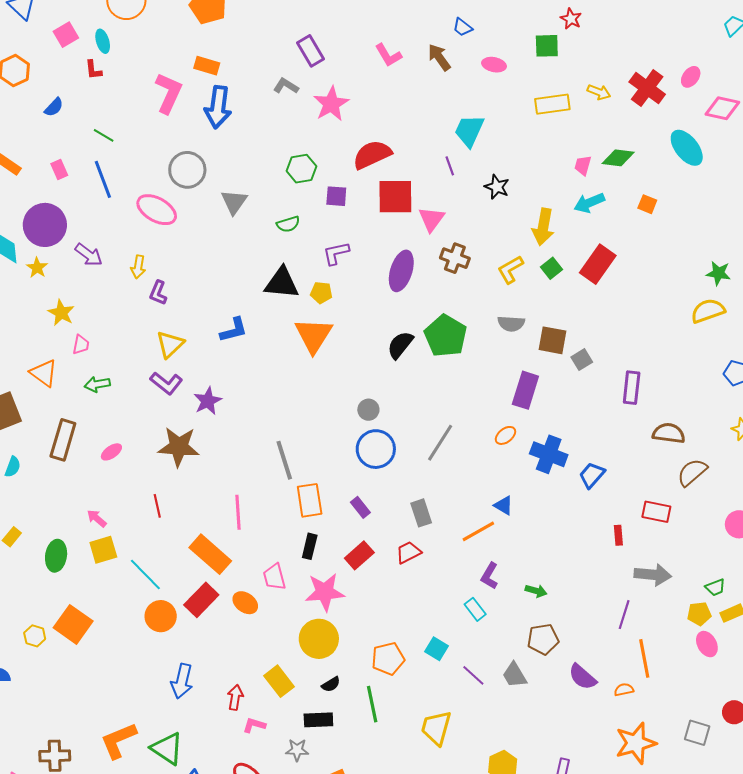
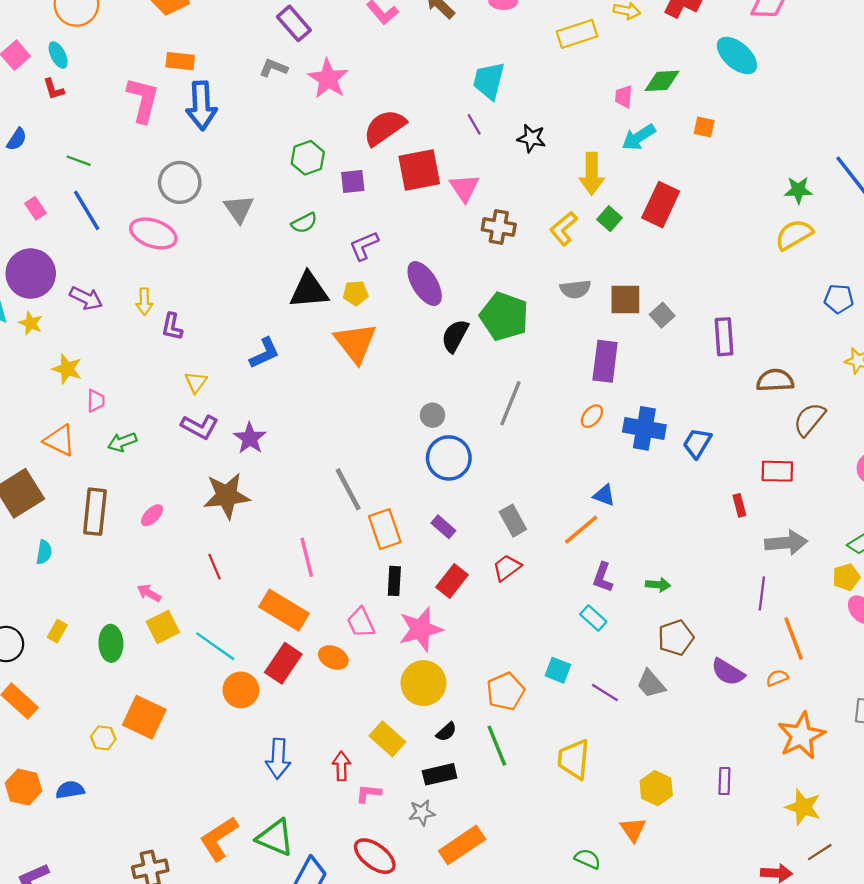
purple ellipse: (401, 271) -> (425, 284), moved, turned -39
yellow triangle: (170, 344) -> (196, 382), size x0.7
gray line: (440, 443) -> (510, 403), moved

